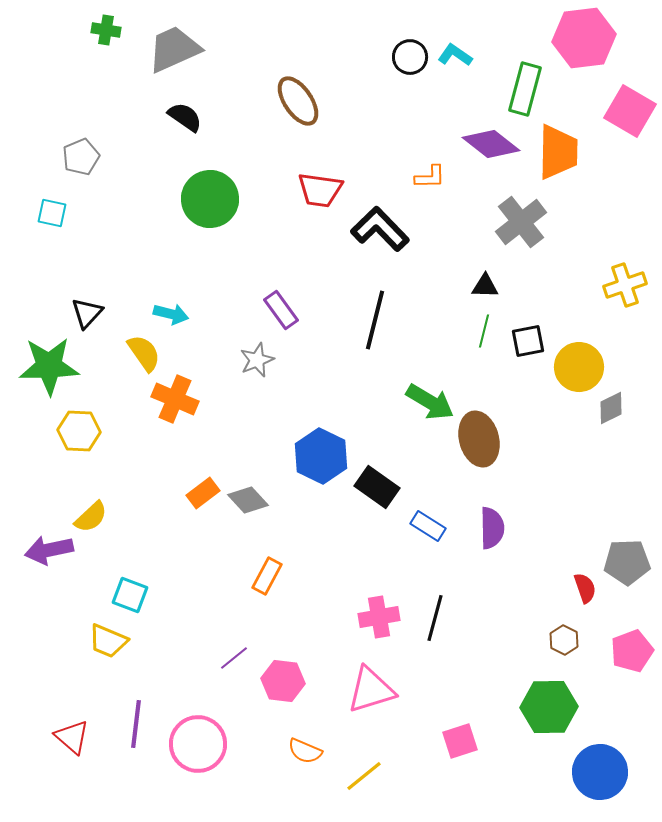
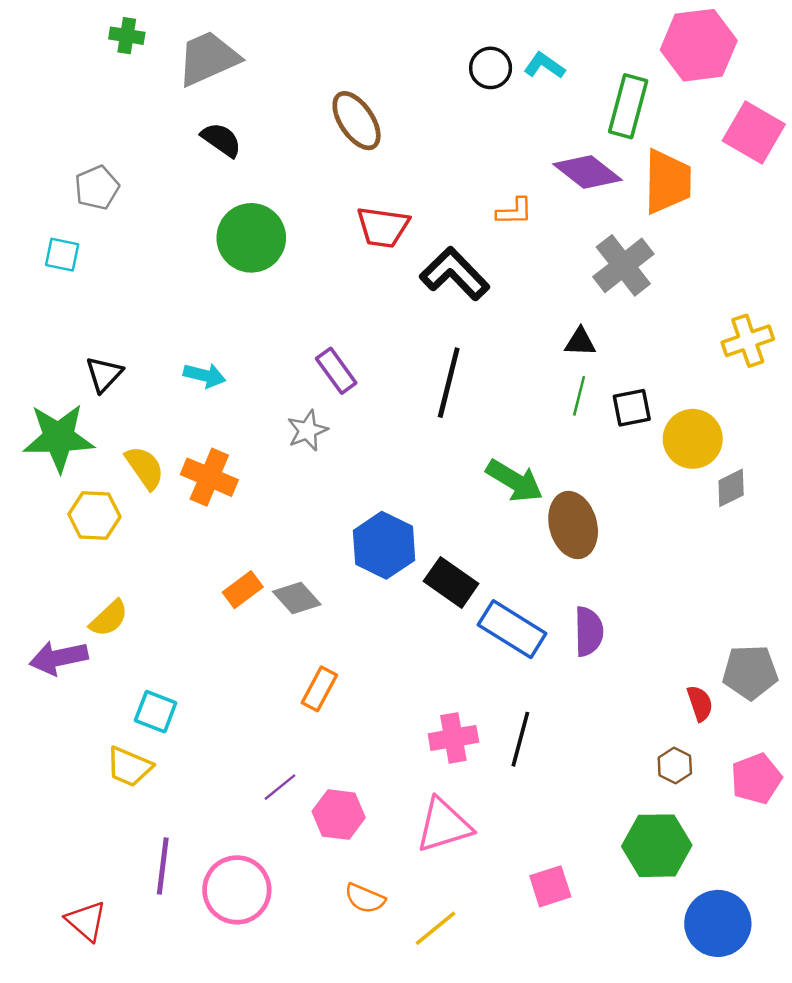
yellow semicircle: (144, 353) -> (145, 468), moved
blue rectangle: (428, 526) -> (512, 629), size x1.6
red triangle: (72, 737) -> (86, 921), moved

